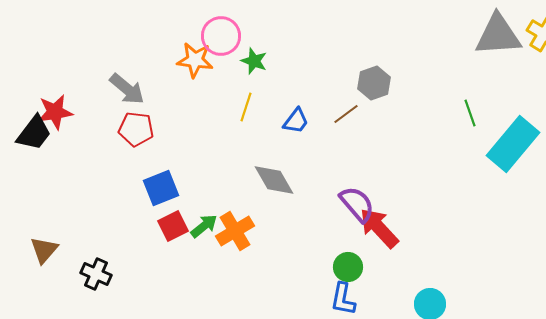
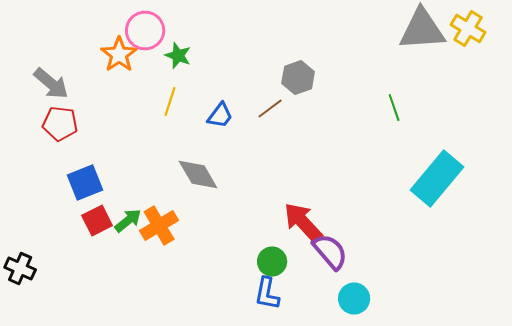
orange star: (195, 60) -> (119, 54), turned 30
cyan rectangle: (513, 144) -> (437, 178), moved
purple semicircle: (357, 204) -> (330, 252), moved

